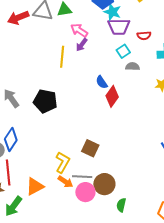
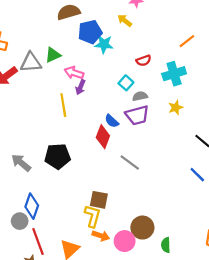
purple trapezoid: (119, 27) -> (137, 115), moved
red diamond: (112, 96) -> (103, 137), moved
brown square: (90, 148) -> (99, 200), moved
gray line: (82, 177) -> (130, 162), moved, turned 48

